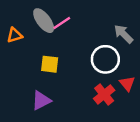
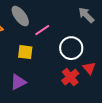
pink line: (62, 23) -> (42, 30), moved
gray arrow: (124, 34) -> (86, 15), moved

